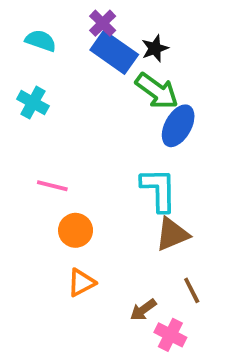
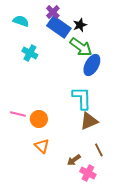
cyan cross: (33, 103) -> (30, 53), moved
pink line: (52, 186) -> (18, 114), moved
orange triangle: (81, 283) -> (42, 146), turned -49

